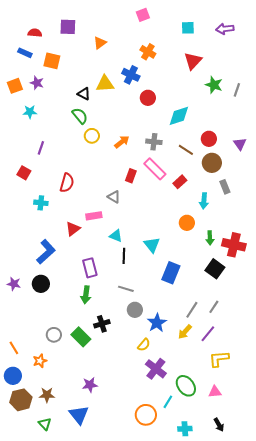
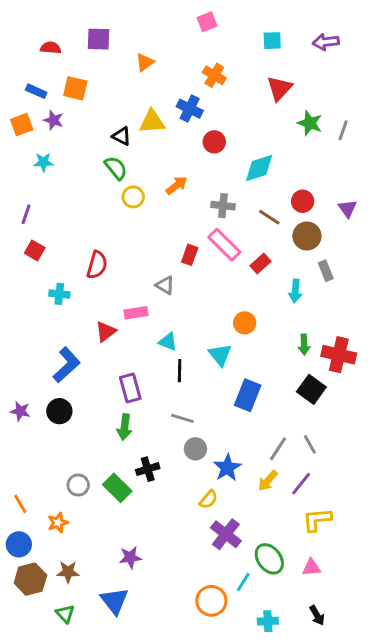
blue rectangle: (25, 53) -> (36, 91), moved
orange arrow: (122, 142) -> (177, 185), moved
purple line: (41, 148) -> (26, 214), moved
orange circle: (187, 223) -> (245, 323), moved
gray line: (214, 307) -> (310, 444), turned -64

